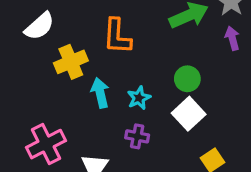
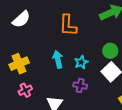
yellow cross: (71, 62) -> (19, 64), moved
pink cross: (46, 144) -> (25, 90), size x0.6

